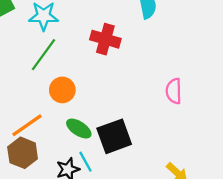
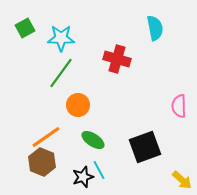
black square: (114, 136) -> (145, 147), moved

